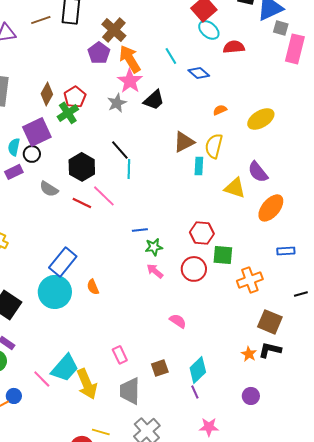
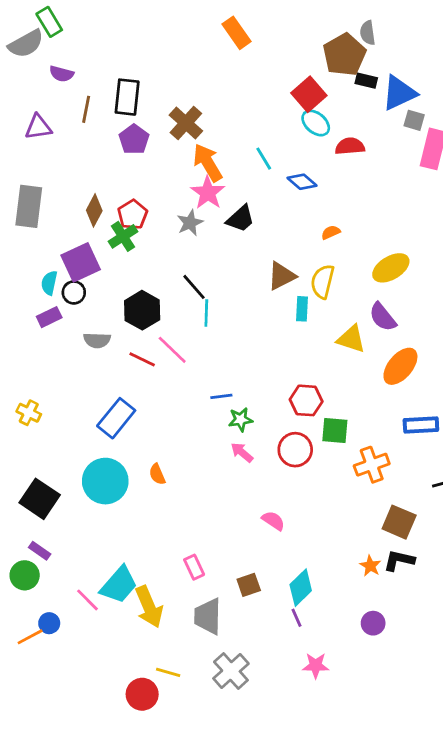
brown line: (41, 20) -> (86, 109), turned -60
purple pentagon: (99, 53) -> (134, 139), moved
yellow ellipse: (261, 119) -> (391, 268), moved
gray semicircle: (49, 189) -> (97, 340), turned -30
blue rectangle: (286, 251) -> (421, 425), size x1.4
blue rectangle: (63, 262) -> (116, 418), moved

